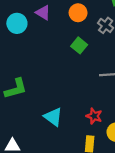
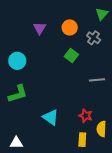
purple triangle: (43, 13) -> (40, 28), turned 32
cyan circle: (17, 23) -> (17, 61), moved

